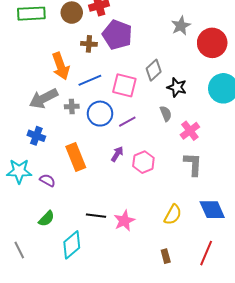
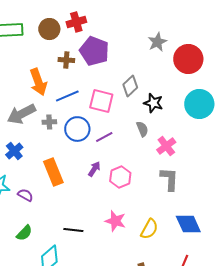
blue cross: (36, 136) -> (14, 151), turned 30
pink star: (124, 221) -> (115, 221), moved, turned -30

